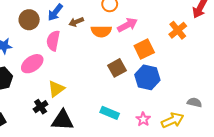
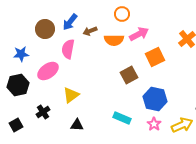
blue hexagon: (147, 77) -> (155, 99), moved
black cross: (41, 107) -> (43, 112), moved
black triangle: (63, 120) -> (77, 125), size x0.6

